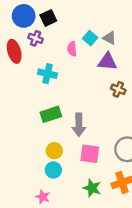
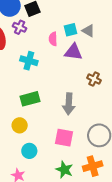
cyan square: (90, 38) -> (70, 30), turned 32
purple triangle: (107, 62) -> (73, 52), moved
gray arrow: (79, 125) -> (69, 104), moved
yellow circle: (54, 151) -> (20, 125), moved

